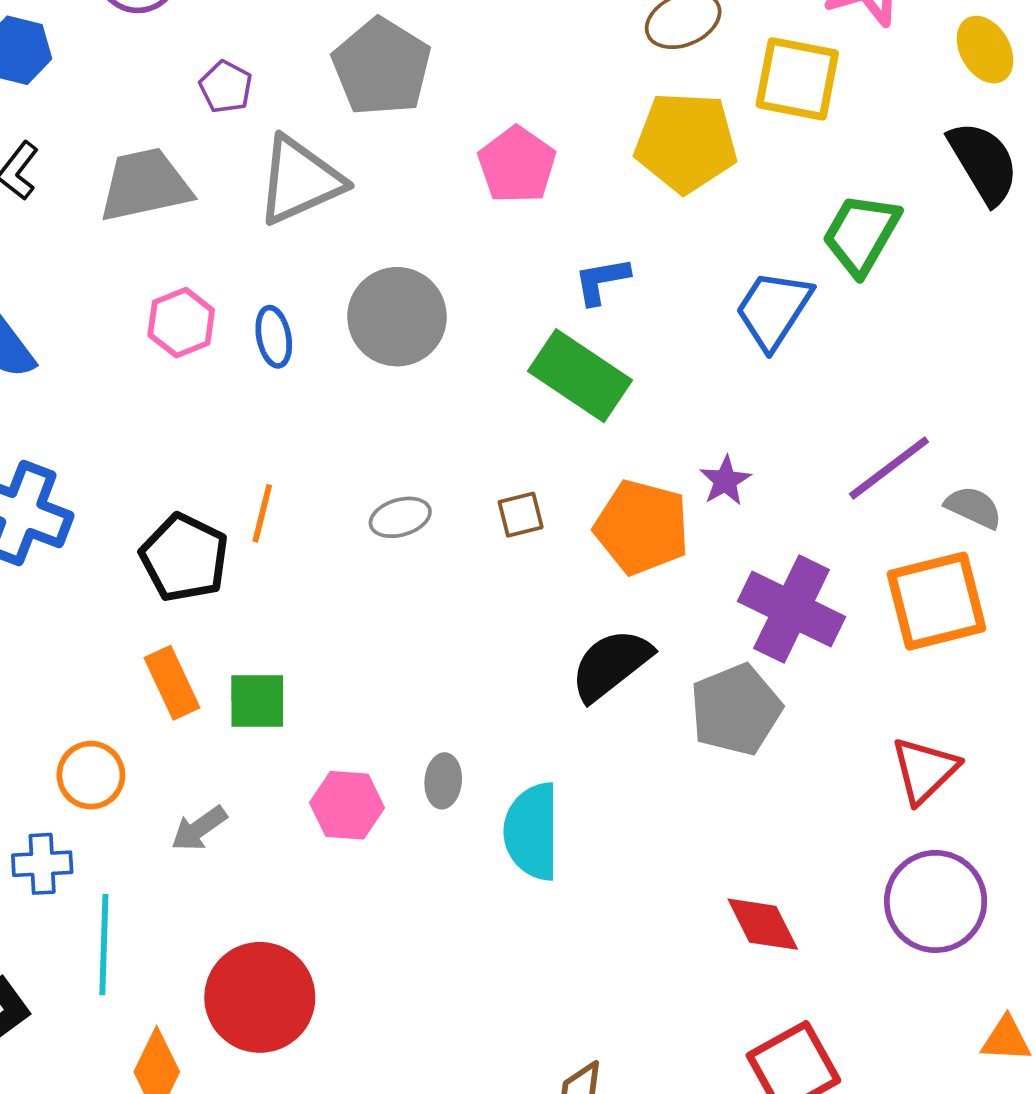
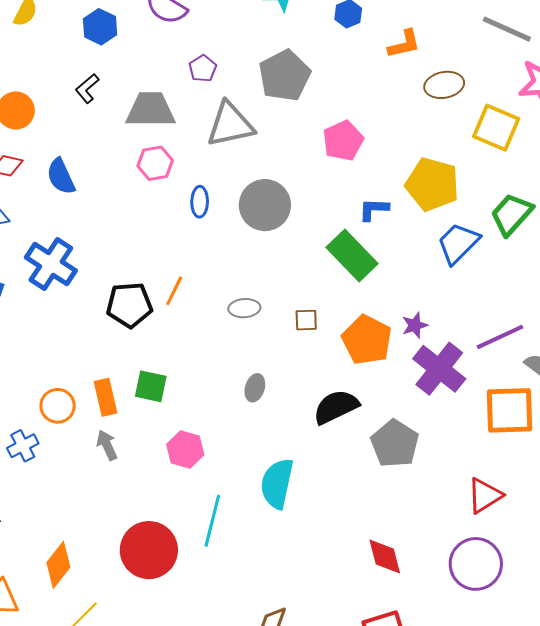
yellow pentagon: (686, 142) -> (432, 184), moved
pink hexagon: (181, 323) -> (155, 163), moved
black pentagon: (184, 558) -> (129, 305), turned 30
purple cross: (792, 609) -> (439, 369), moved
orange rectangle: (172, 683) -> (105, 397), moved
gray pentagon: (736, 710) -> (395, 444), turned -30
gray ellipse: (443, 781) -> (255, 388), moved
gray arrow: (199, 829) -> (107, 445), turned 88
blue cross: (42, 864) -> (23, 446), turned -36
cyan line: (104, 945) -> (212, 521), moved
red circle: (260, 997) -> (149, 550), moved

